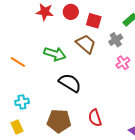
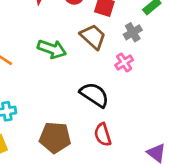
pink cross: (123, 63) -> (124, 62), moved
black semicircle: (70, 83) -> (94, 95), moved

